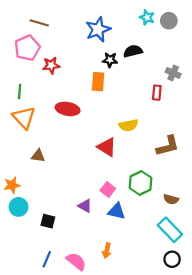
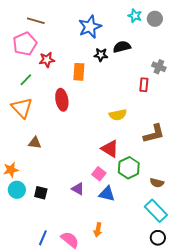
orange rectangle: (98, 82) -> (79, 72), moved
green line: (20, 91) -> (26, 80), moved, turned 40
red ellipse: (68, 109) -> (62, 100), turned 70
red triangle: (107, 147) -> (110, 149), moved
black square: (48, 221) -> (41, 193), moved

